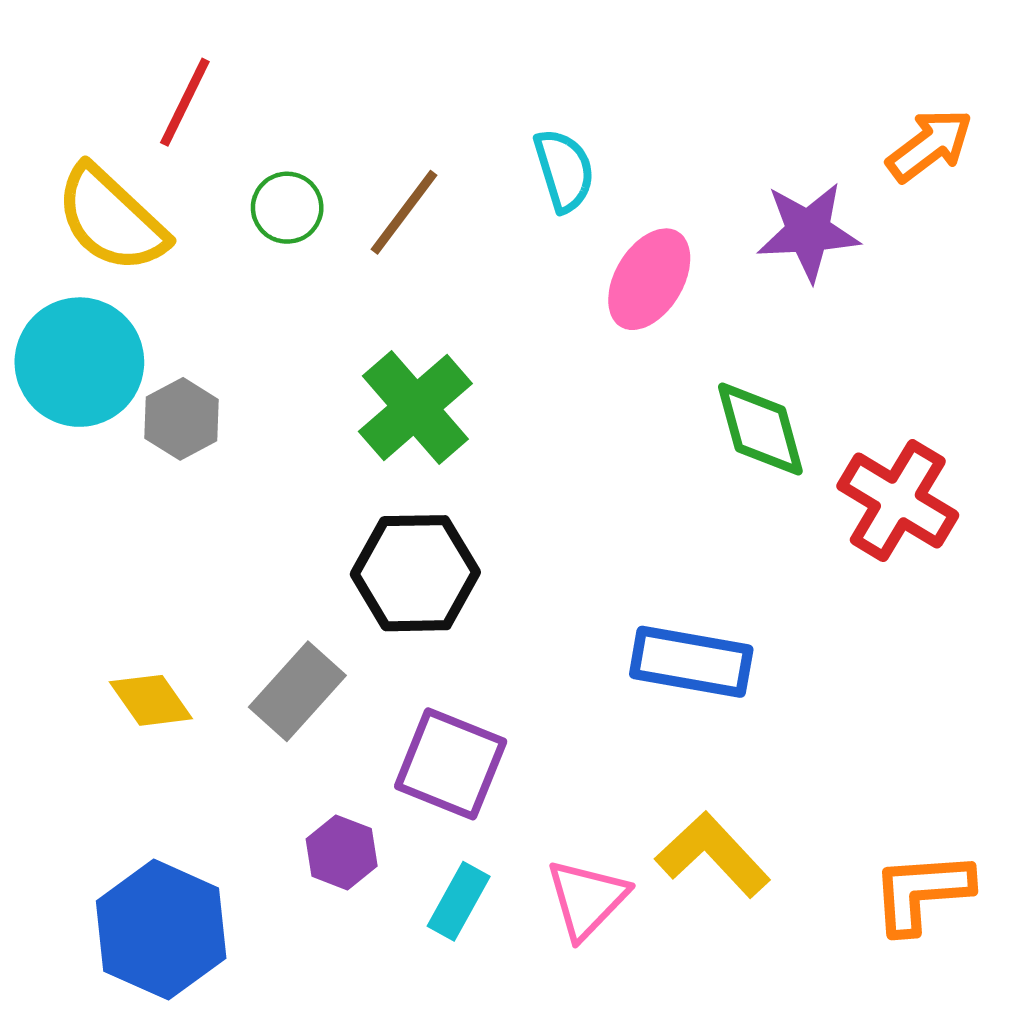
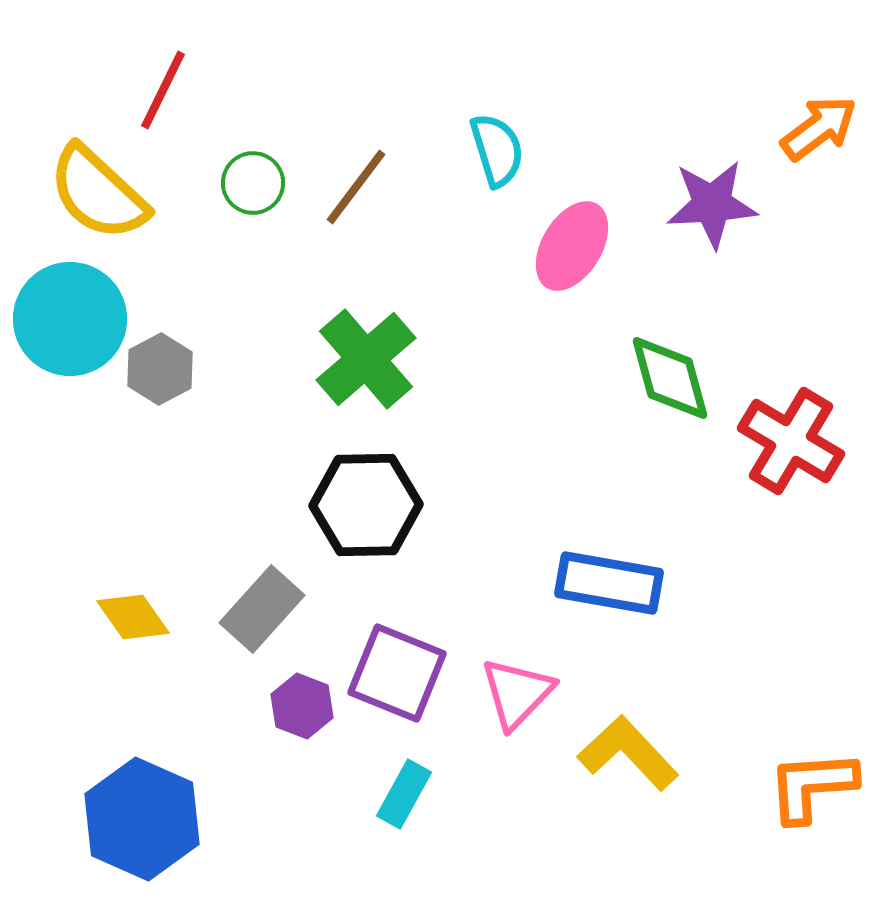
purple hexagon: (342, 852) -> (302, 706), moved
pink triangle: (587, 899) -> (517, 693), moved

